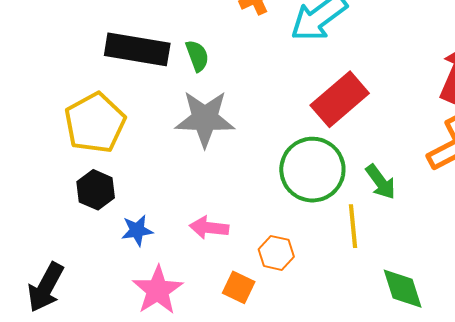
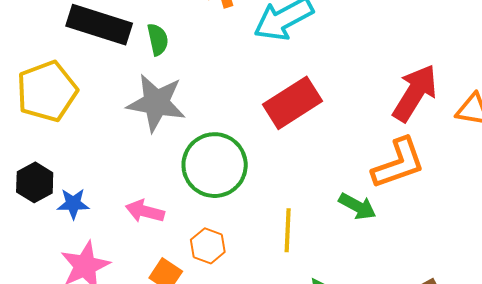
green circle: (312, 170) -> (215, 165), moved
green arrow: (381, 182) -> (357, 206), moved, turned -33
black hexagon: (96, 190) -> (35, 182), moved

